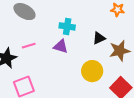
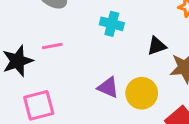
purple triangle: (61, 46) -> (108, 87), moved

